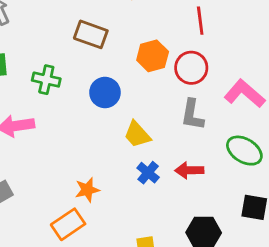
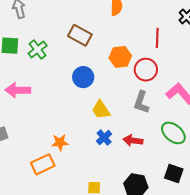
green cross: (46, 80) -> (38, 50), moved, turned 30

